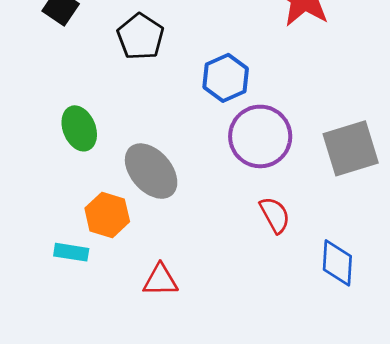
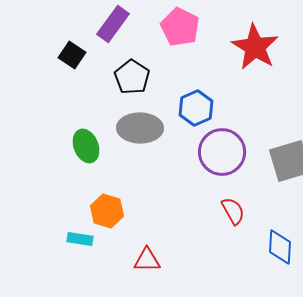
gray ellipse: (151, 171) -> (140, 128), moved, turned -48

